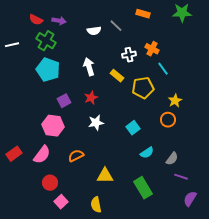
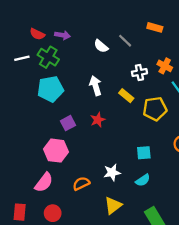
white semicircle: (94, 31) -> (101, 46), turned 48
white line: (12, 45) -> (22, 58), moved
cyan pentagon: (48, 70) -> (50, 89), turned -30
white star: (96, 123) -> (112, 173), moved
cyan square: (133, 128) -> (144, 153), turned 32
cyan semicircle: (147, 153) -> (143, 180), moved
red rectangle: (14, 154) -> (20, 212), moved, turned -49
yellow triangle: (105, 176) -> (113, 205), turned -36

